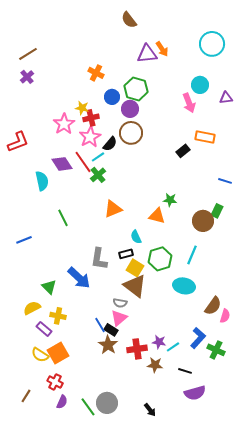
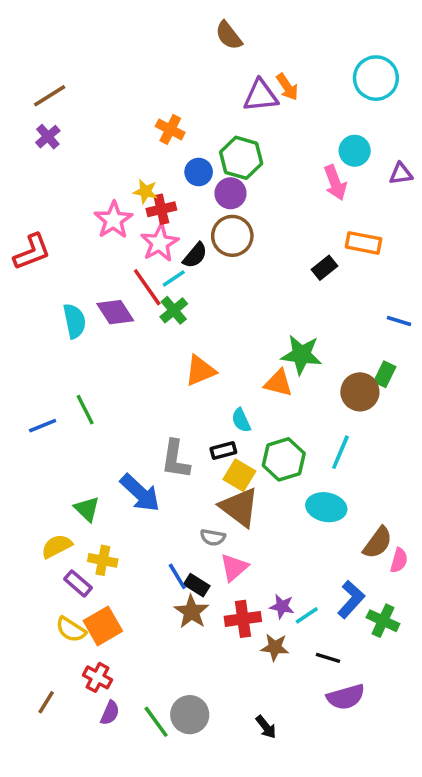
purple diamond: (62, 164) -> (115, 312), moved
green star: (170, 200) -> (301, 355), size x1.6
green line: (63, 218) -> (85, 410), moved
pink triangle: (119, 318) -> (234, 567), moved

